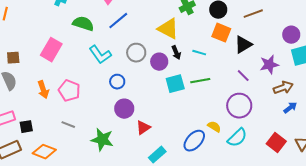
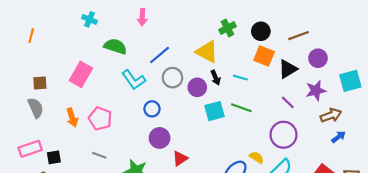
blue line: (118, 21) -> (160, 55), moved
purple circle: (291, 35) -> (318, 58), moved
green line: (200, 81) -> (241, 108), turned 30

